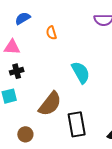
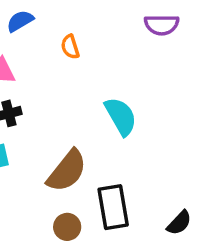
brown circle: (25, 134) -> (67, 227), moved

